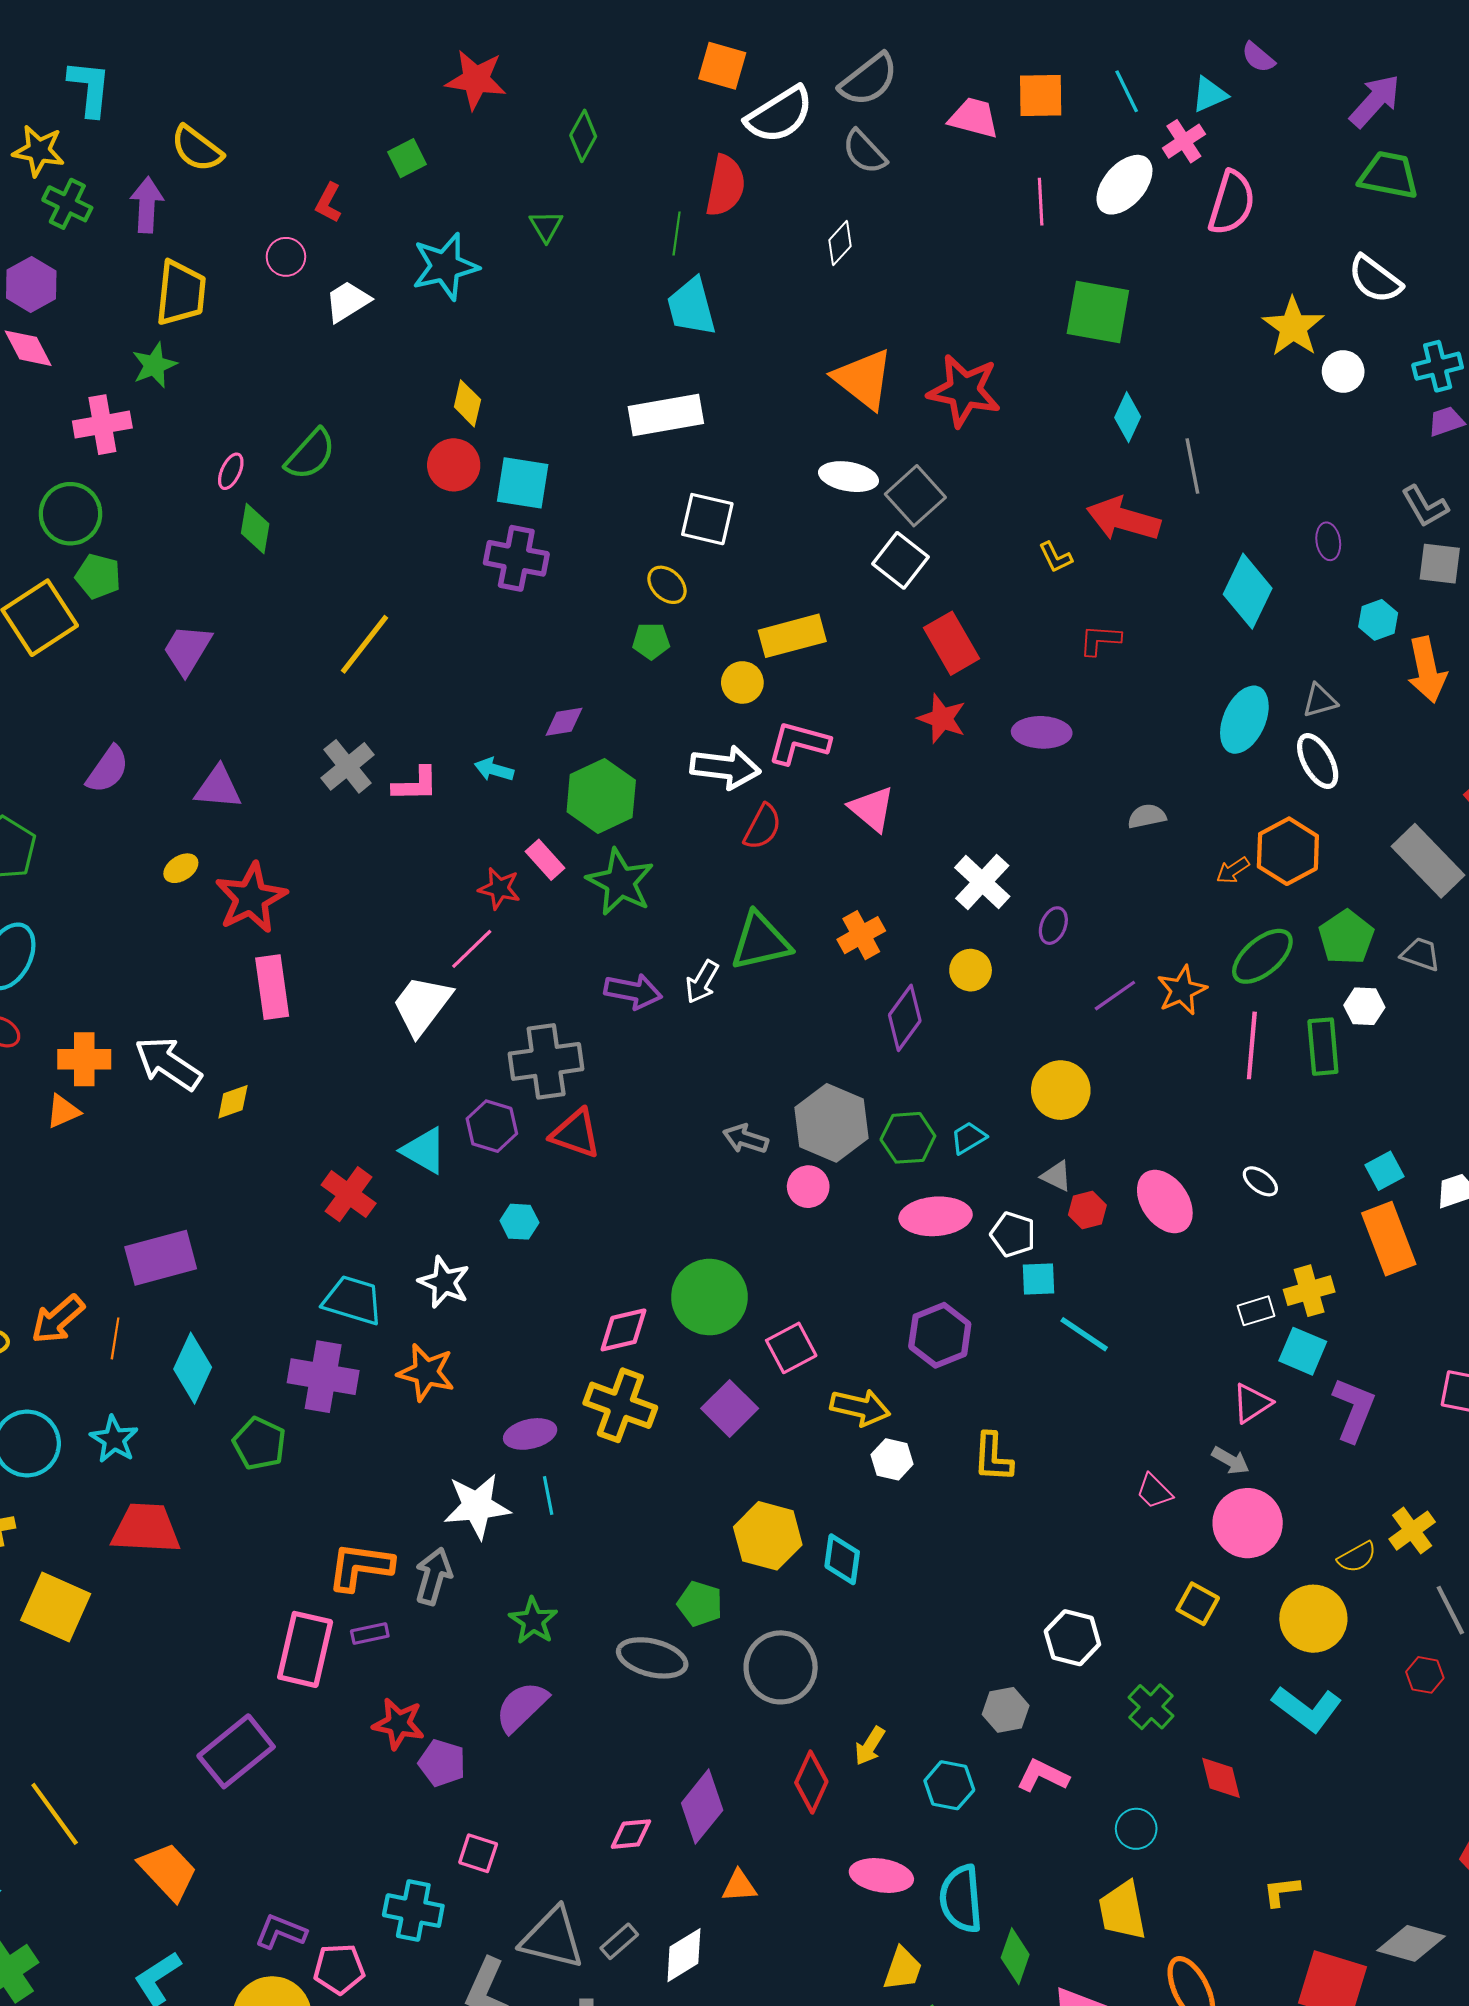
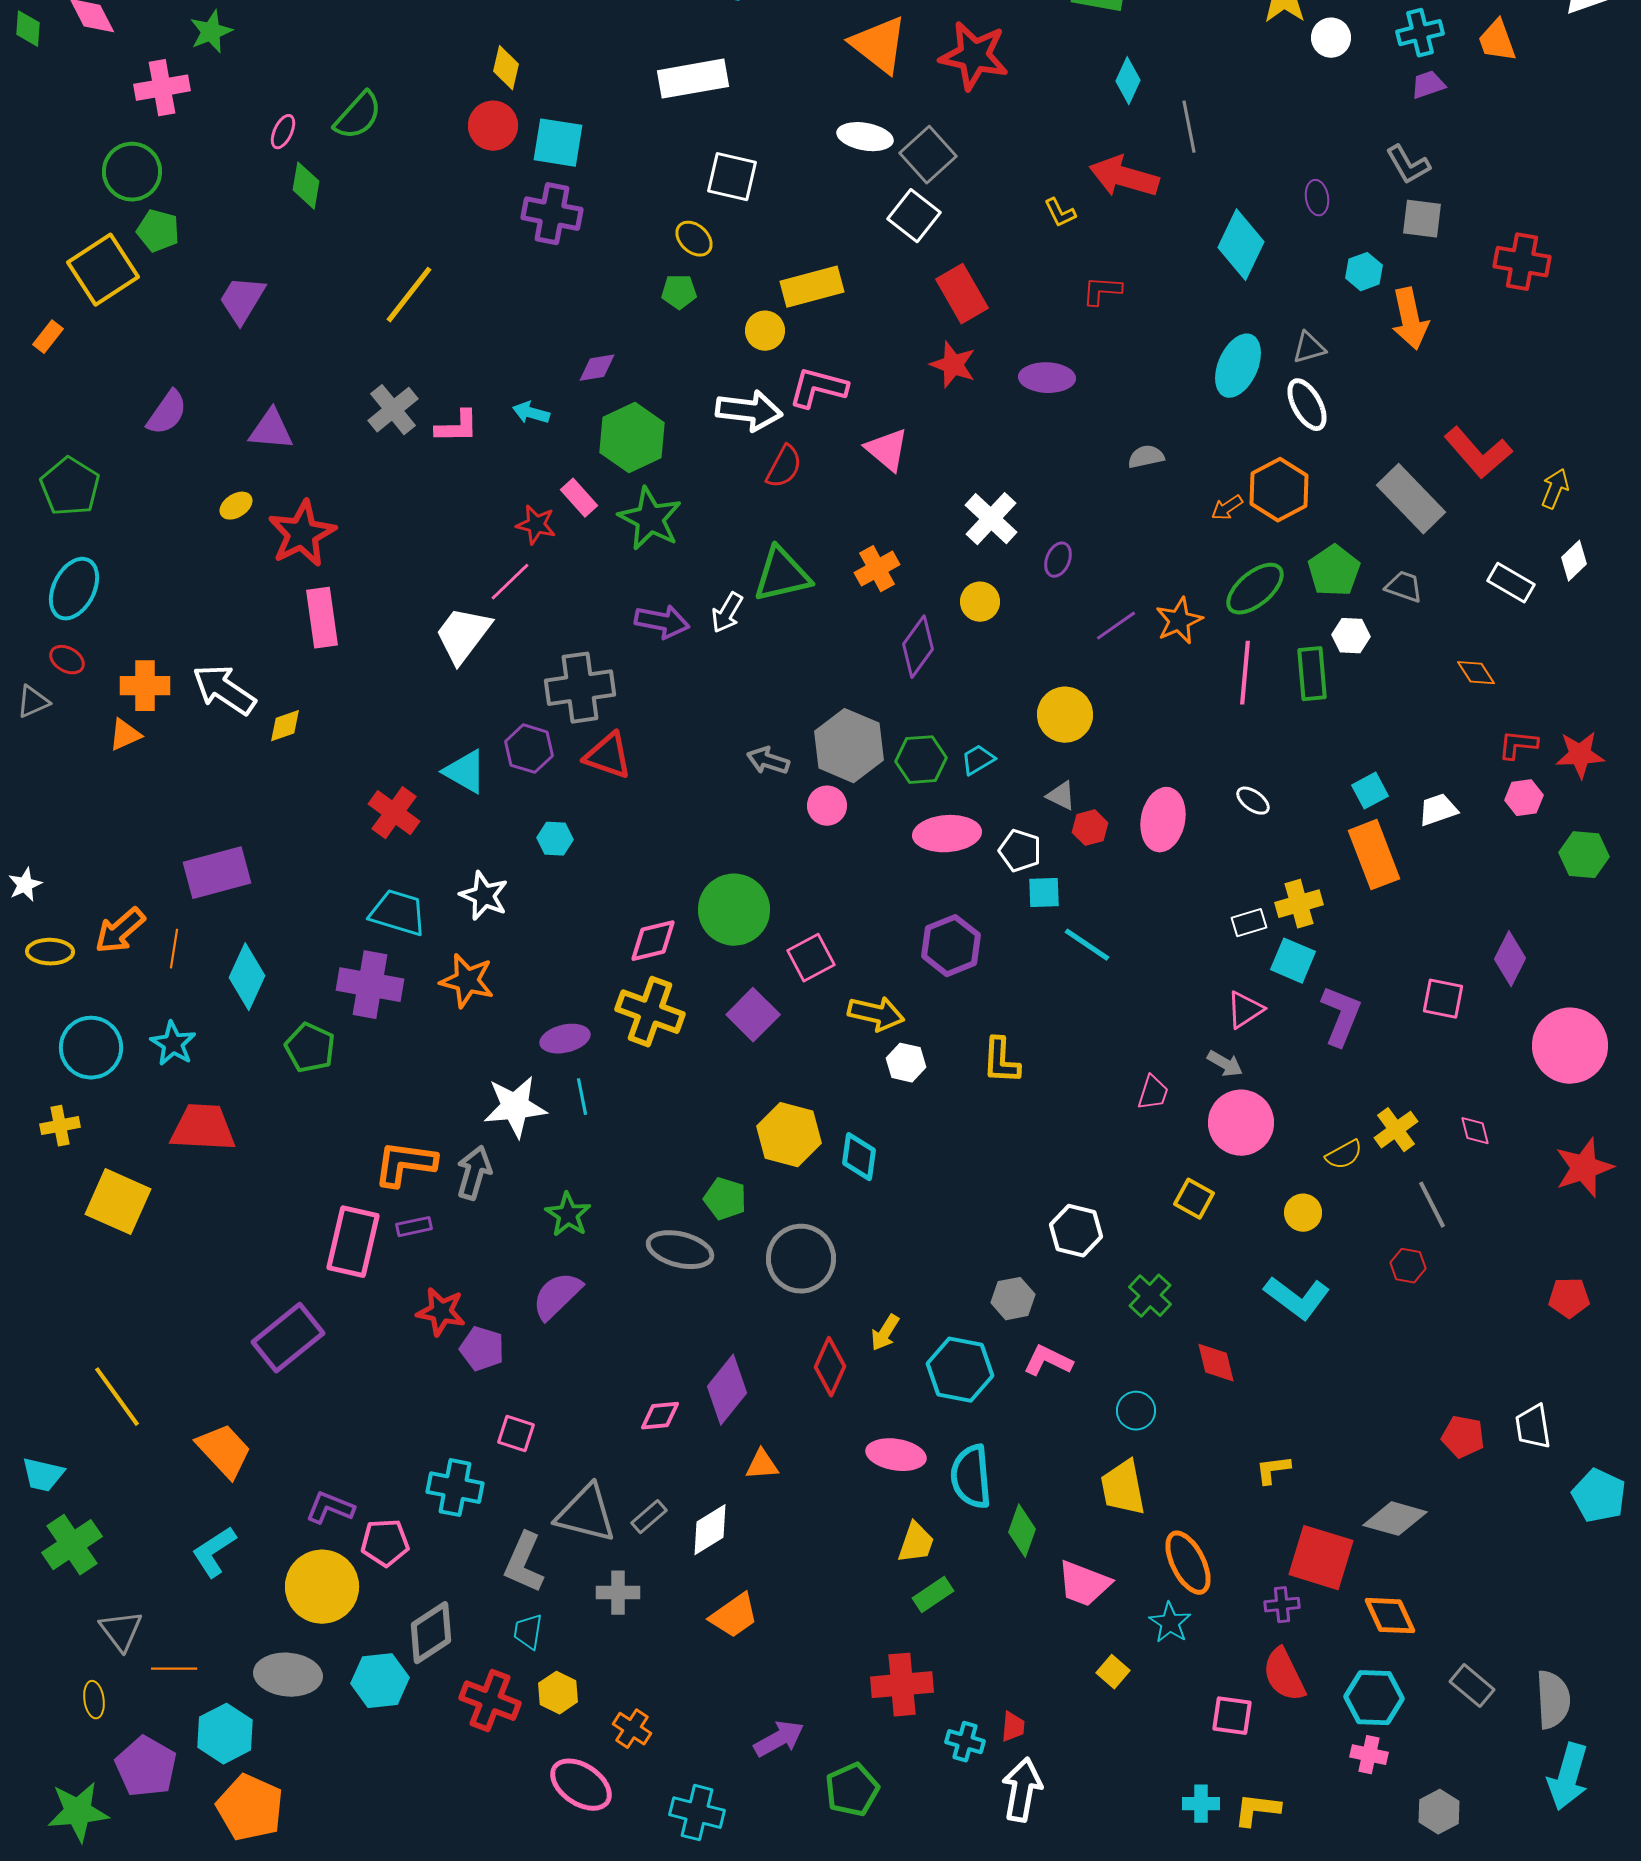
pink ellipse: (1165, 1202) -> (1163, 820), turned 46
pink trapezoid: (1154, 1491) -> (1153, 1093), turned -117
yellow circle: (1313, 1619) -> (1303, 1213), size x0.6
cyan hexagon: (949, 1785) -> (960, 1370), size x1.4

